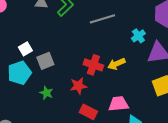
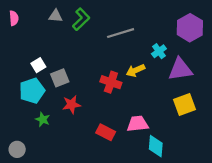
yellow arrow: (116, 64) -> (135, 70), moved
red star: (78, 86) -> (71, 105), moved
green star: (46, 93) -> (43, 119), moved

